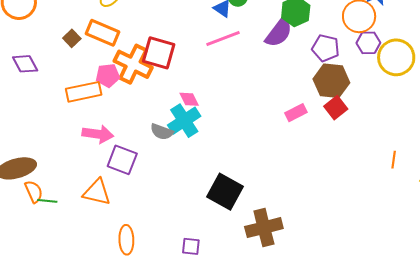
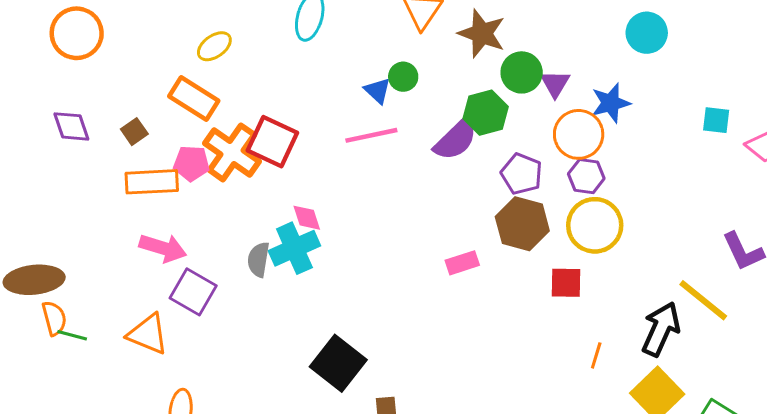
brown square: (72, 38) -> (134, 132), moved
yellow circle: (396, 57) -> (595, 225), moved
red square: (336, 108) -> (566, 283), moved, turned 30
gray semicircle: (162, 132) -> (258, 260), turned 70

